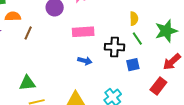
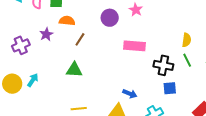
blue arrow: (85, 61) -> (130, 94), moved
blue square: (133, 65) -> (170, 88), moved
green triangle: (27, 83) -> (74, 70), moved

